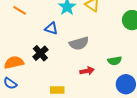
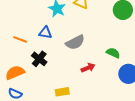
orange line: (20, 10) -> (20, 39), moved
green semicircle: (115, 61) -> (113, 53), turned -136

